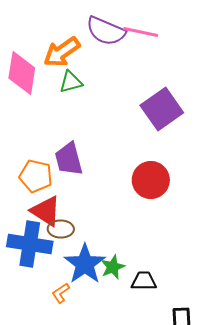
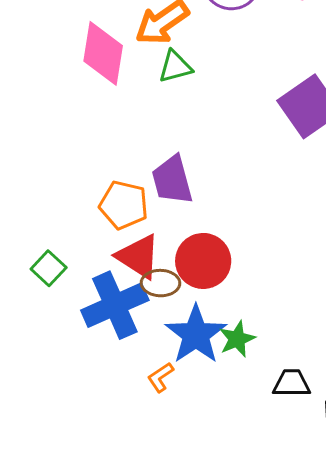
red circle: (151, 180) -> (203, 261), moved
blue cross: (30, 244) -> (115, 305), turned -33
black trapezoid: (144, 281) -> (292, 383), moved

